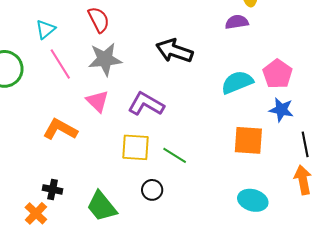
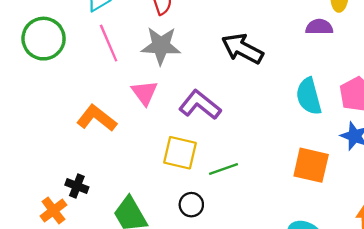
cyan semicircle: (237, 82) -> (309, 96), turned -92
green line: (175, 155) -> (223, 169), turned -60

